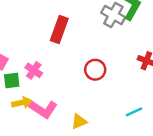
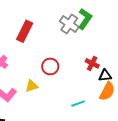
yellow triangle: (79, 121) -> (32, 86), moved

